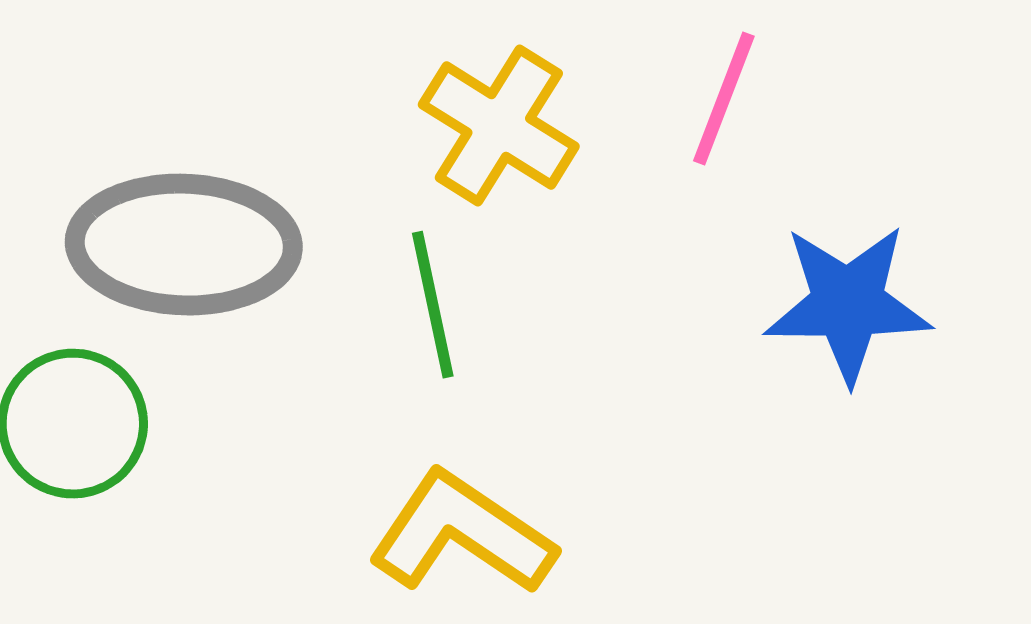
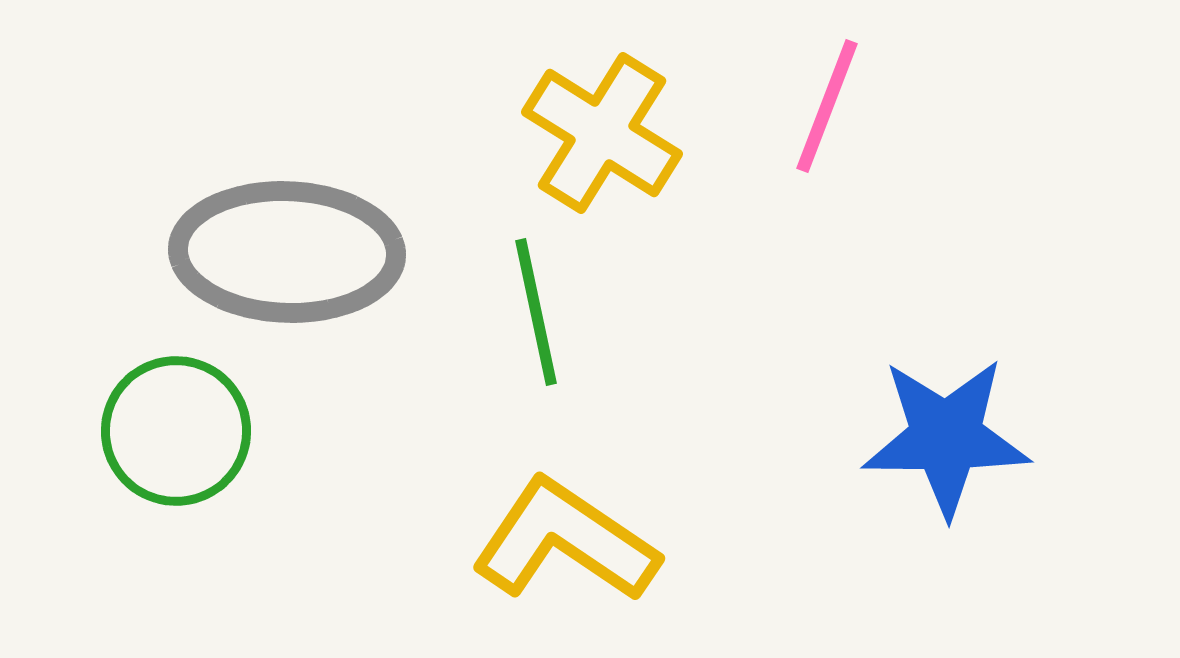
blue star: (848, 304) -> (946, 437), moved

